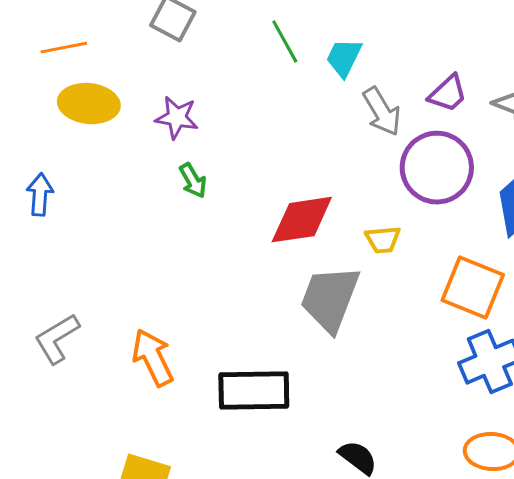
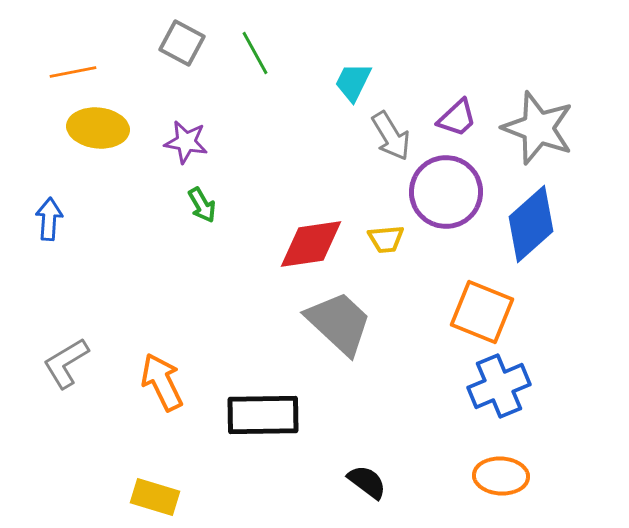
green line: (285, 42) -> (255, 53), moved
yellow trapezoid: (383, 240) -> (386, 239), moved
gray trapezoid: (330, 299) -> (339, 323), turned 112

